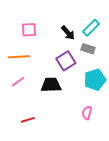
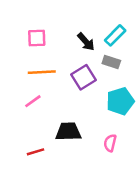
orange line: (19, 57) -> (42, 72), moved
pink line: (18, 82) -> (33, 101), moved
black trapezoid: (51, 85) -> (68, 132), moved

